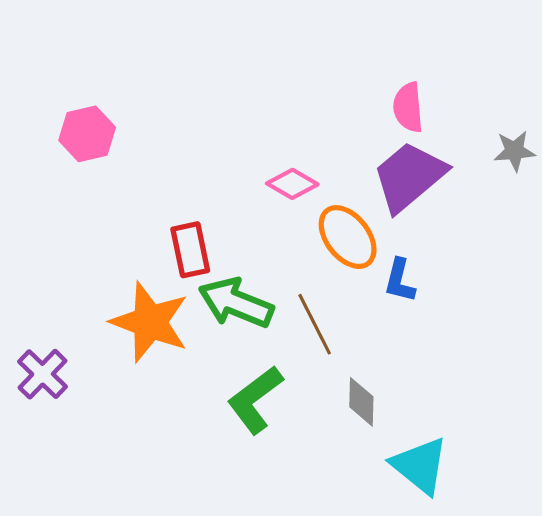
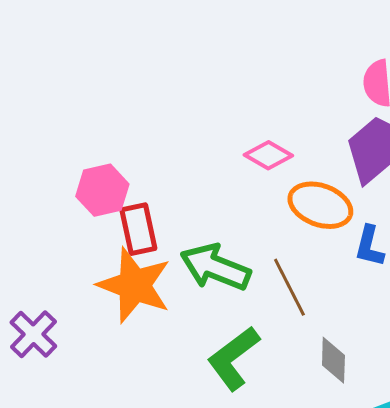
pink hexagon: (87, 134) -> (102, 190), moved
orange ellipse: (348, 237) -> (320, 205), turned -32
red rectangle: (190, 250) -> (138, 229), moved

